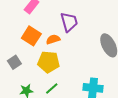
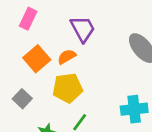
orange square: (31, 36) -> (37, 59), turned 30

